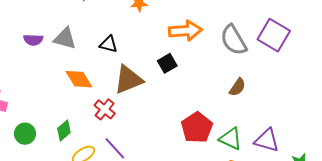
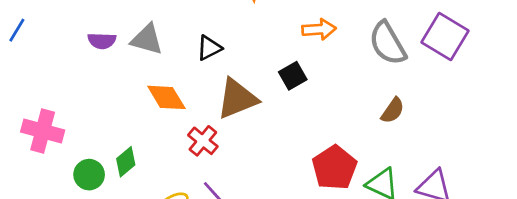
orange arrow: (185, 31) -> (319, 29), size x0.7
black triangle: (108, 44) -> (209, 48), turned -42
green diamond: (64, 130) -> (126, 162), moved

